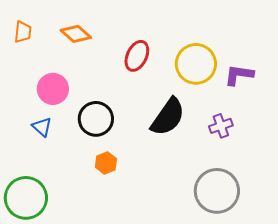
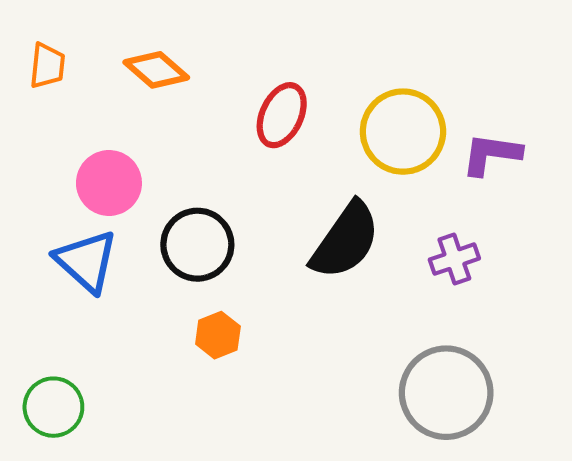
blue triangle: (42, 127) -> (86, 261), size x1.6
green circle: (26, 198) -> (53, 407), size x0.7

